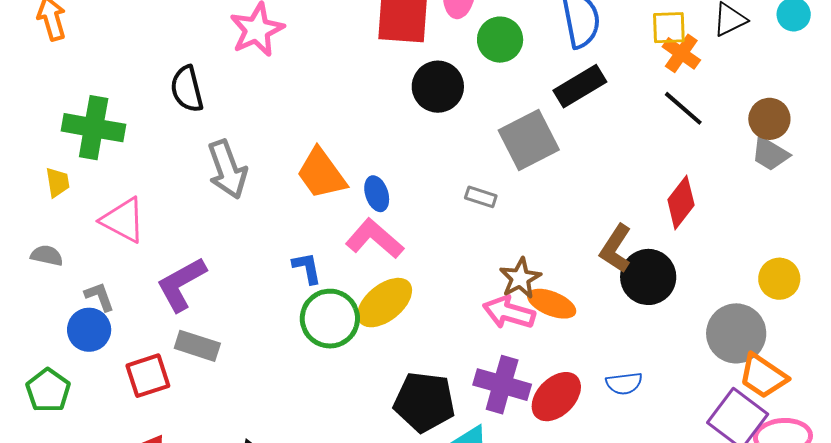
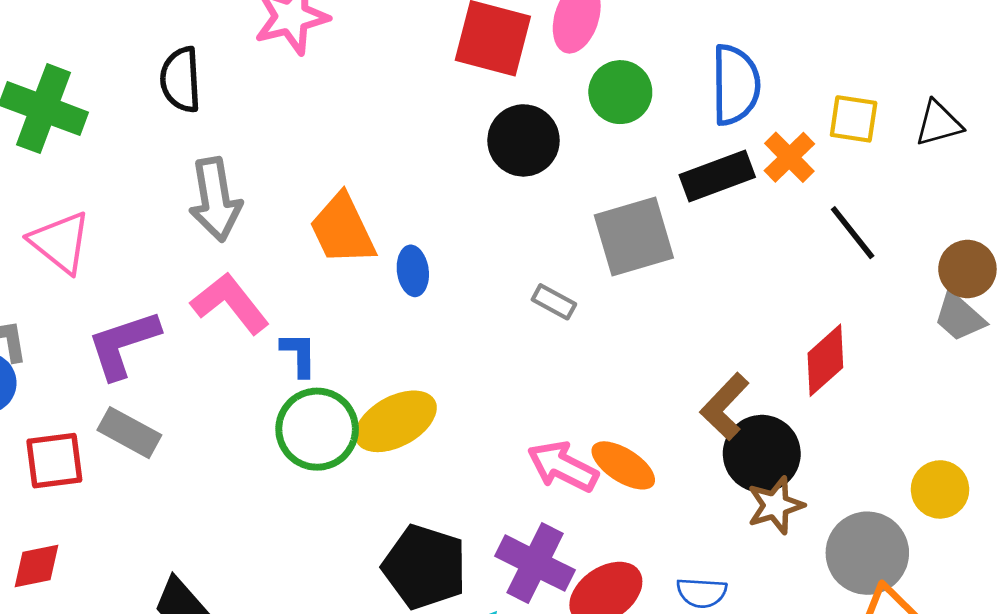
orange cross: (681, 53) -> (789, 157), moved
pink L-shape: (374, 239) -> (230, 303), moved
brown star: (520, 278) -> (776, 505), moved

